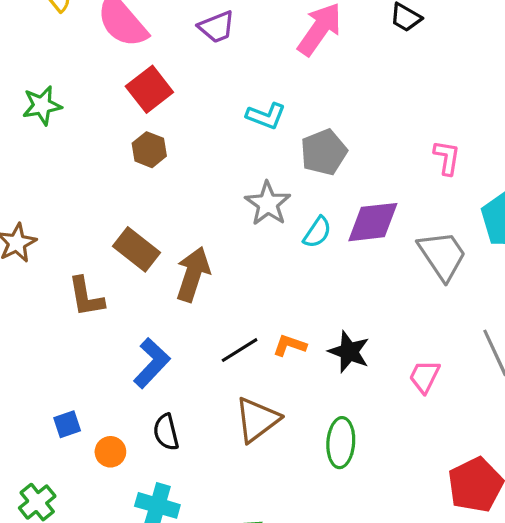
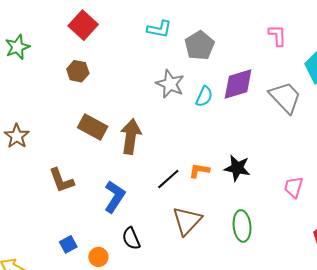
brown hexagon: (149, 150) -> (78, 71), moved
brown L-shape: (86, 297) -> (61, 180), moved
pink trapezoid: (424, 377) -> (293, 187), moved

